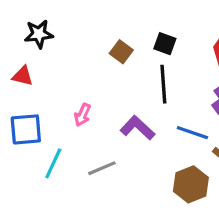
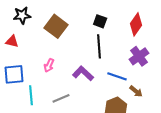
brown square: (121, 52) -> (56, 26), moved, size x1.6
cyan line: (53, 163) -> (31, 95), turned -30

